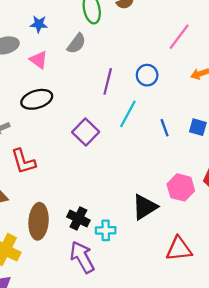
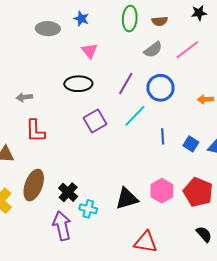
pink line: (179, 37) -> (187, 50), moved
gray semicircle: (76, 44) -> (153, 50), moved
pink triangle: (39, 60) -> (89, 51), moved
blue circle: (147, 75) -> (160, 88), size x1.4
black ellipse: (37, 99) -> (78, 84), moved

